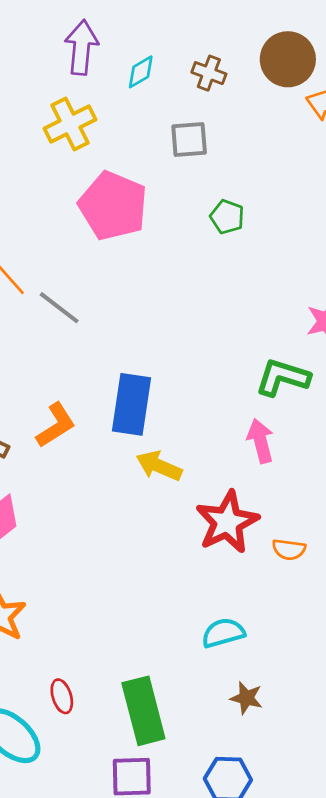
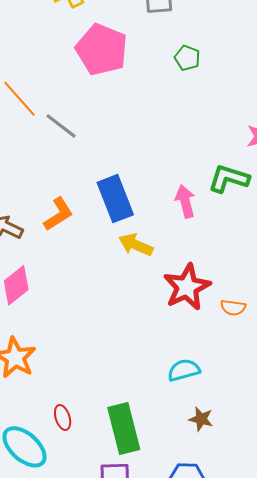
blue rectangle: (131, 404) -> (115, 199), turned -30
pink arrow: (260, 441) -> (185, 201), moved

